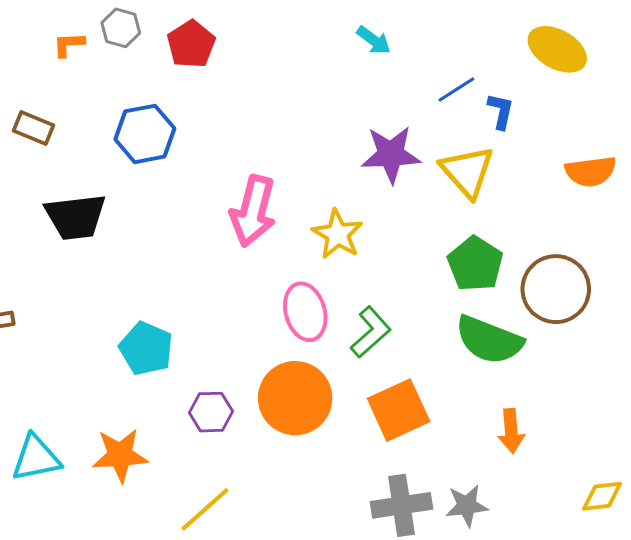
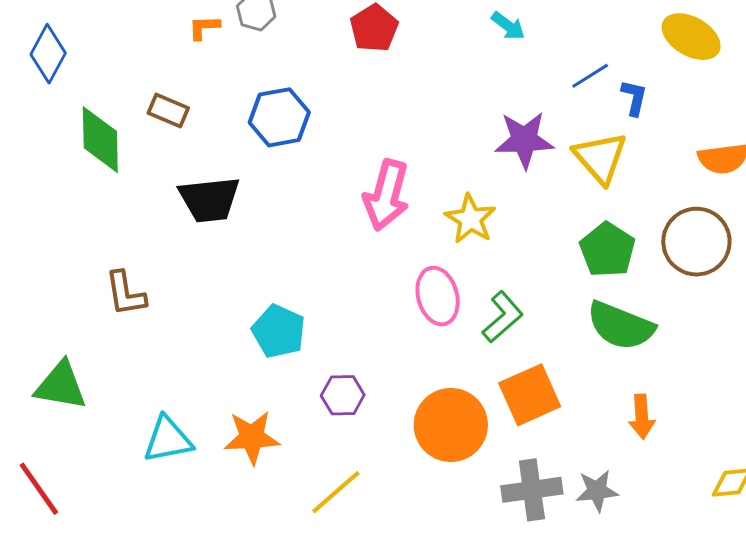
red pentagon: (191, 44) -> (374, 28), moved
brown circle: (556, 289) -> (696, 242), moved
orange circle: (295, 398) -> (451, 425), moved

